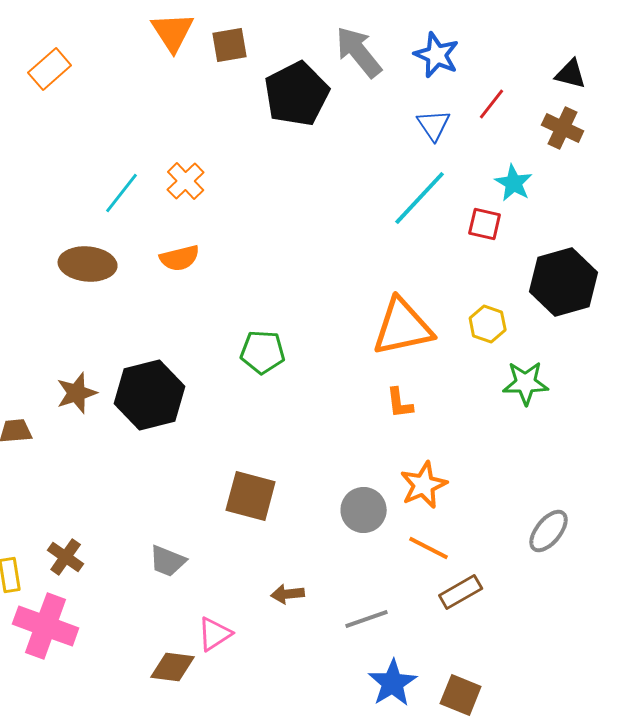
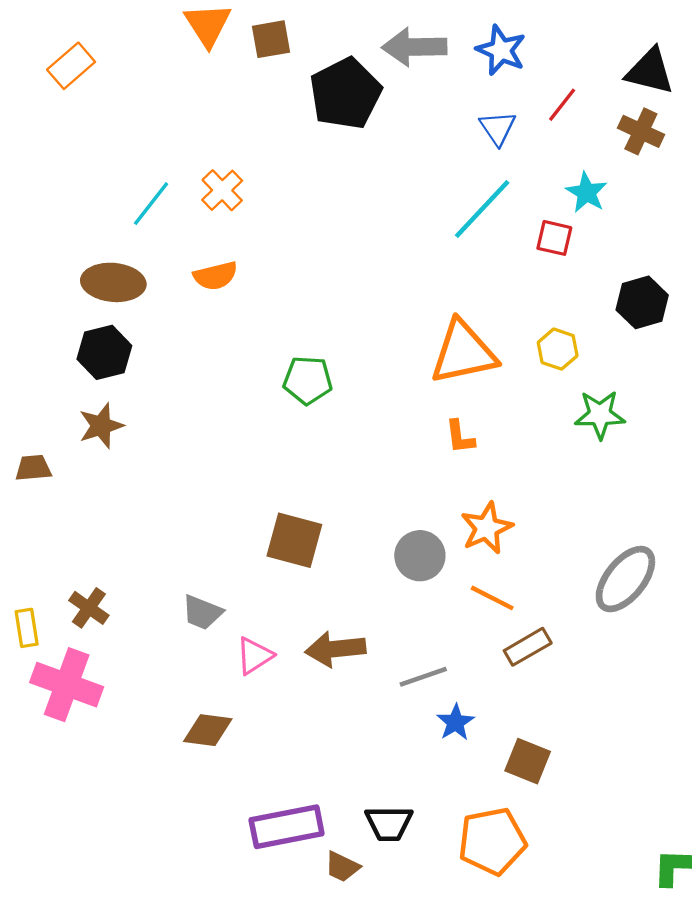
gray arrow: (359, 52) -> (414, 47), turned -52
black triangle: (571, 74) -> (650, 71), size x1.4
black hexagon: (564, 282) -> (642, 302), size x0.7
black hexagon: (150, 395) -> (104, 352), moved, size x0.7
gray ellipse: (549, 531) -> (625, 579), size x1.4
brown arrow: (288, 594) -> (335, 649), size x1.6
pink triangle: (215, 634) -> (254, 656), moved
blue star: (393, 683) -> (455, 722), moved, size x0.7

